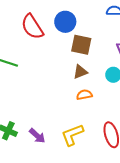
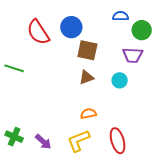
orange semicircle: (84, 95) -> (88, 114), moved

